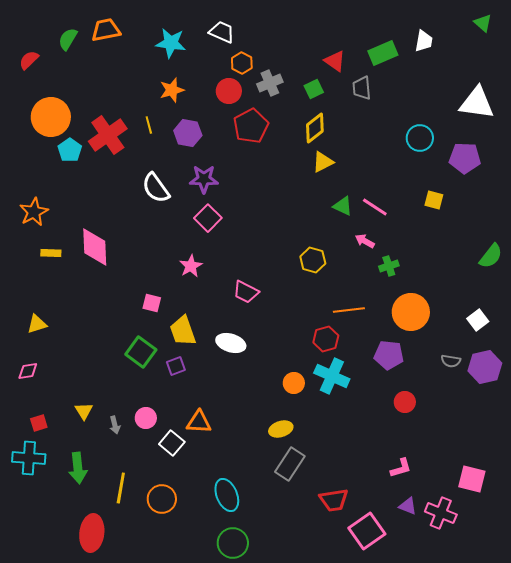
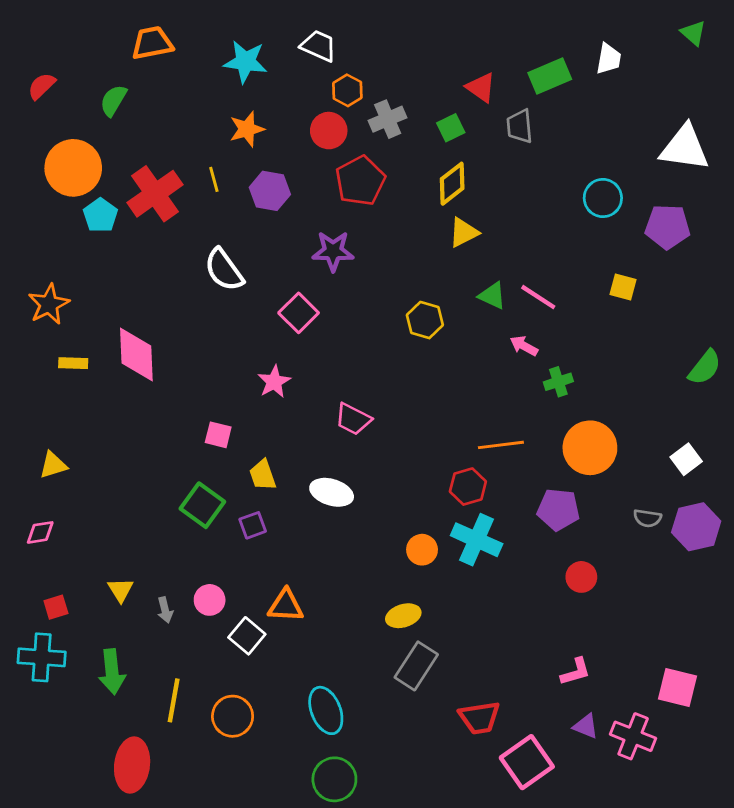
green semicircle: (68, 39) -> (113, 100), moved
purple star: (204, 179) -> (333, 251), moved
yellow hexagon: (313, 260) -> (425, 320), moved
yellow trapezoid: (183, 331) -> (263, 475), size x0.7

